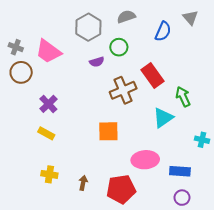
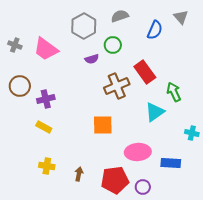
brown circle: (21, 72) -> (20, 86), moved
purple cross: (48, 104) -> (46, 99), turned 30
purple circle: (182, 198) -> (143, 187), moved

